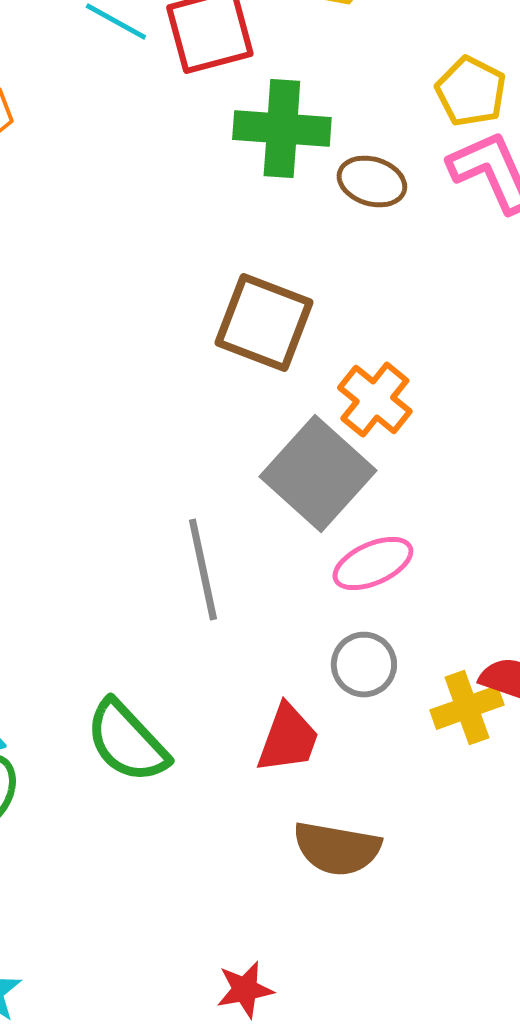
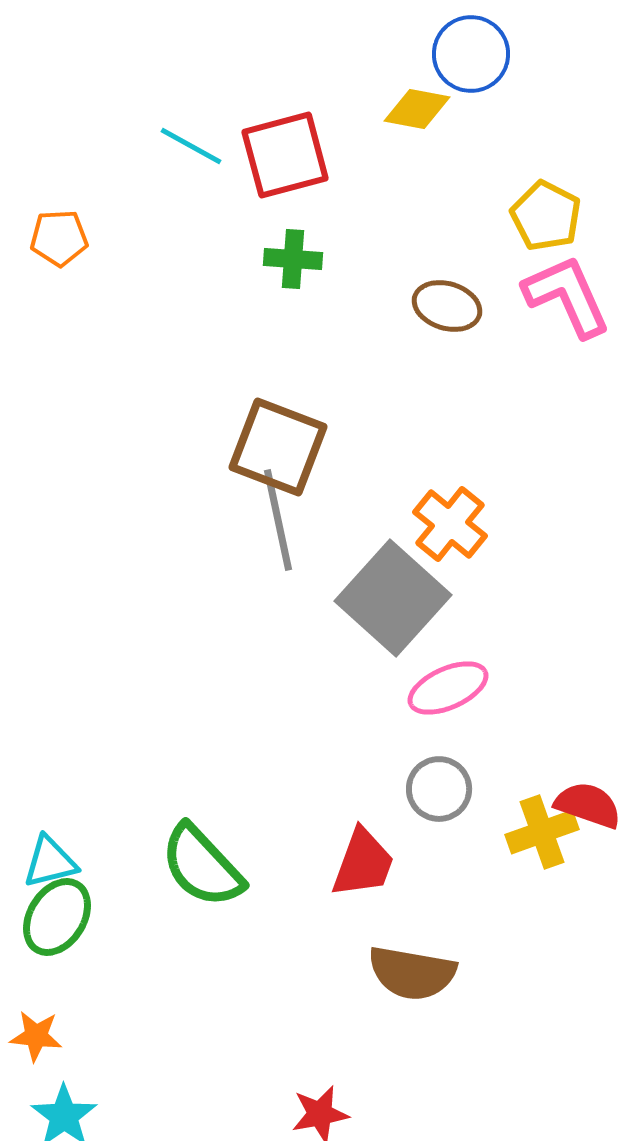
green cross: (282, 128) -> (293, 259), moved, size x0.6
brown square: (264, 322) -> (278, 447), moved
gray line: (203, 570) -> (278, 520), moved

